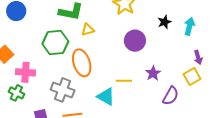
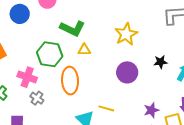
pink cross: (25, 72) -> (27, 77), moved
purple star: (153, 73) -> (151, 110), moved
gray cross: (63, 90) -> (37, 98), moved, size x0.6

